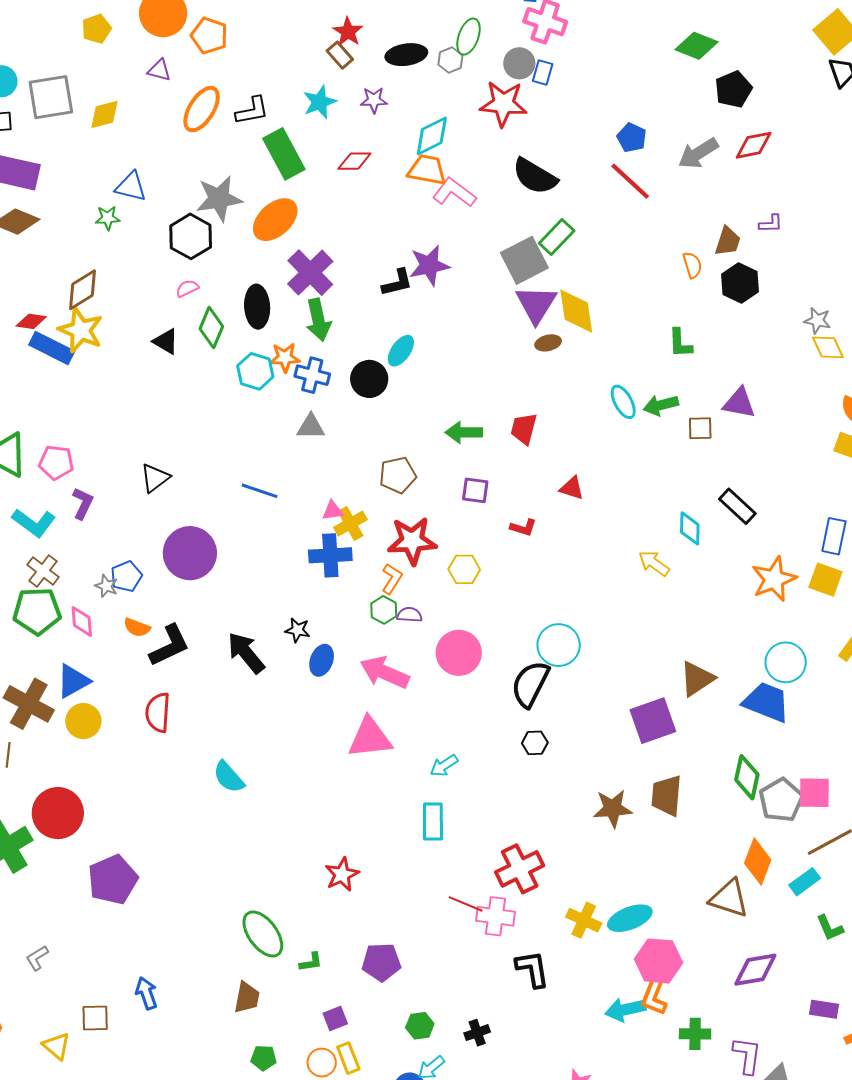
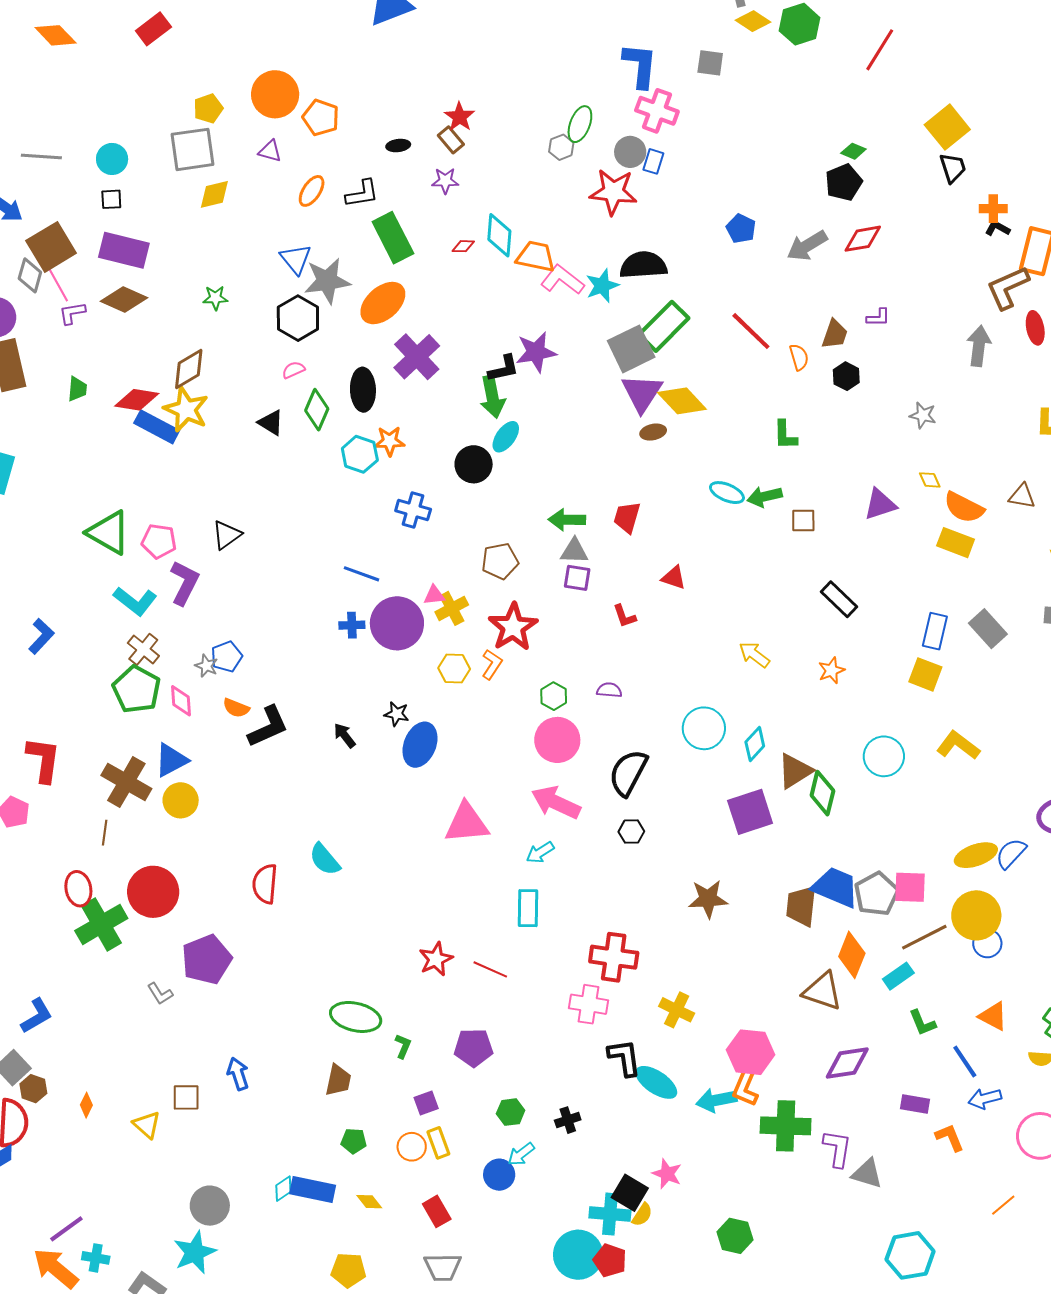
green diamond: (697, 46) -> (853, 151), moved, size x0.6
black ellipse: (406, 55) -> (398, 146), moved, size x0.6
gray square: (51, 97) -> (192, 149), moved
purple star: (374, 100) -> (445, 181), moved
cyan star: (320, 102) -> (602, 286), moved
orange ellipse: (202, 109) -> (312, 191), size x0.7
cyan diamond: (432, 136) -> (499, 235), moved, turned -60
red diamond: (354, 161) -> (463, 246), size x0.7
black semicircle: (535, 176) -> (643, 265), turned 144
red line: (630, 181) -> (751, 331), moved
blue triangle: (131, 187) -> (296, 259), moved, turned 36
green rectangle: (557, 237) -> (664, 326), size x1.4
black hexagon: (740, 283) -> (846, 376), size x0.7
yellow diamond: (576, 311) -> (682, 401), turned -36
green arrow: (318, 320) -> (492, 397), moved
red diamond: (31, 321) -> (137, 400), size x1.4
yellow diamond: (828, 347) -> (930, 480), moved, size x0.7
blue cross: (312, 375) -> (413, 510), moved
cyan ellipse: (623, 402) -> (727, 493), turned -40
purple triangle: (739, 403) -> (880, 504), moved, turned -30
gray triangle: (311, 427) -> (574, 551), moved
black triangle: (155, 478) -> (227, 535), moved
purple L-shape: (83, 503) -> (184, 583), size x1.4
red L-shape: (523, 528) -> (624, 616), turned 52
cyan diamond: (690, 528) -> (755, 744), moved, turned 40
red star: (412, 541) -> (513, 627), turned -30
purple circle: (190, 553) -> (397, 623), moved
blue cross: (330, 555) -> (352, 625), moved, size x0.6
yellow hexagon: (464, 569) -> (454, 669), moved
orange star: (774, 579) -> (831, 670), moved, size x0.6
green hexagon: (384, 610) -> (554, 696), moved
green pentagon: (37, 611) -> (137, 689), turned 30
purple semicircle: (409, 615) -> (609, 690), moved
cyan circle: (559, 645) -> (704, 728), moved
black arrow: (246, 653) -> (345, 736), size x0.6
blue ellipse: (322, 660) -> (420, 745), size x1.4
pink arrow: (385, 672) -> (556, 802), moved
blue trapezoid: (766, 702) -> (836, 887), moved
red semicircle: (158, 713) -> (265, 884), moved
green diamond: (747, 777) -> (822, 793), moved
brown trapezoid: (667, 796) -> (801, 906), moved
red cross: (520, 869) -> (614, 957), turned 33
red line: (466, 904) -> (490, 969), moved
cyan ellipse: (630, 918) -> (656, 1082), moved, turned 54
green ellipse: (263, 934) -> (356, 1017), turned -42
gray L-shape: (37, 958) -> (160, 994), moved, turned -92
green L-shape: (311, 962) -> (403, 1046), turned -60
green cross: (695, 1034) -> (786, 1126), size x1.6

